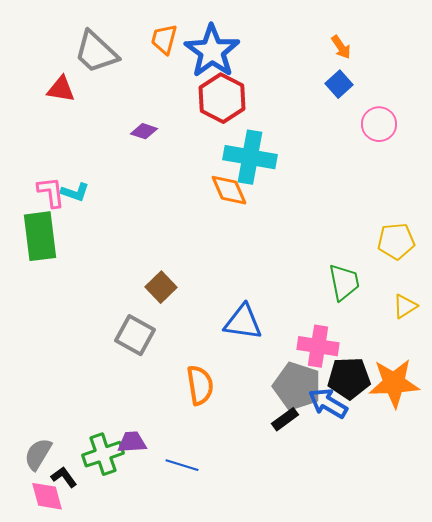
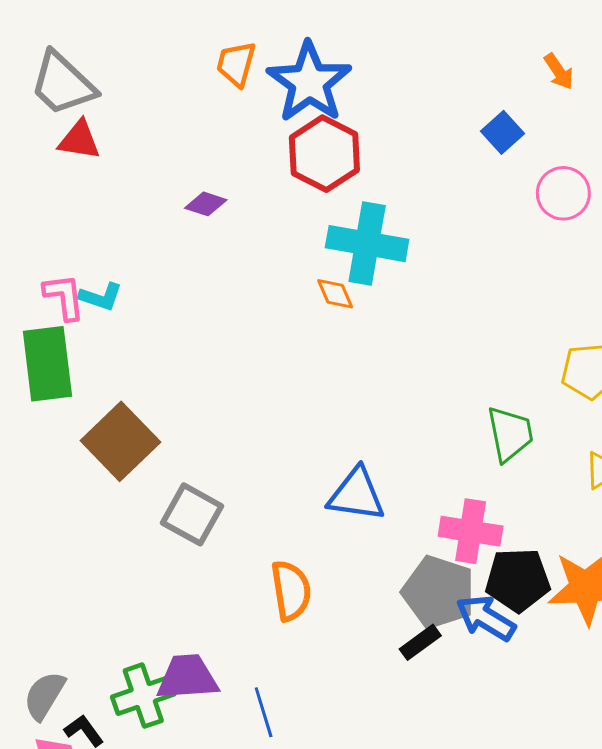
orange arrow: (341, 47) -> (559, 72), moved
gray trapezoid: (96, 52) -> (63, 84), moved
orange diamond: (229, 190) -> (335, 294), size x0.7
brown square: (161, 287) -> (120, 441), moved, size x1.6
purple trapezoid: (132, 442) -> (187, 677), size x1.4
blue line: (182, 465) -> (264, 712), turned 56

